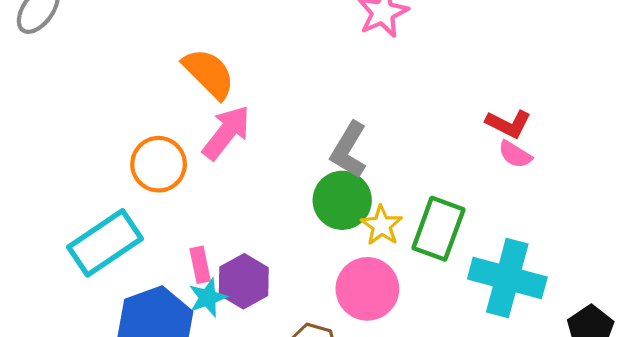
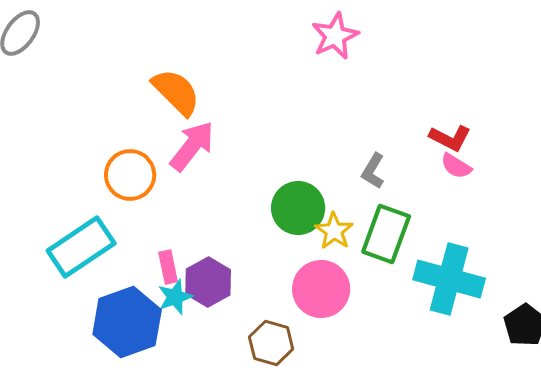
gray L-shape: (349, 150) -> (373, 171), moved, size x0.7

